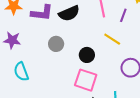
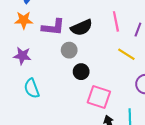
gray circle: (56, 44) -> (69, 50), moved
black circle: (87, 55) -> (81, 72), moved

